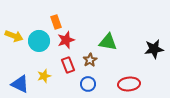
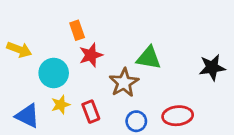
cyan circle: (39, 41) -> (54, 73), moved
brown star: (90, 60) -> (124, 83), size x1.5
red rectangle: (68, 65) -> (91, 112), moved
blue circle: (88, 84) -> (136, 121), moved

